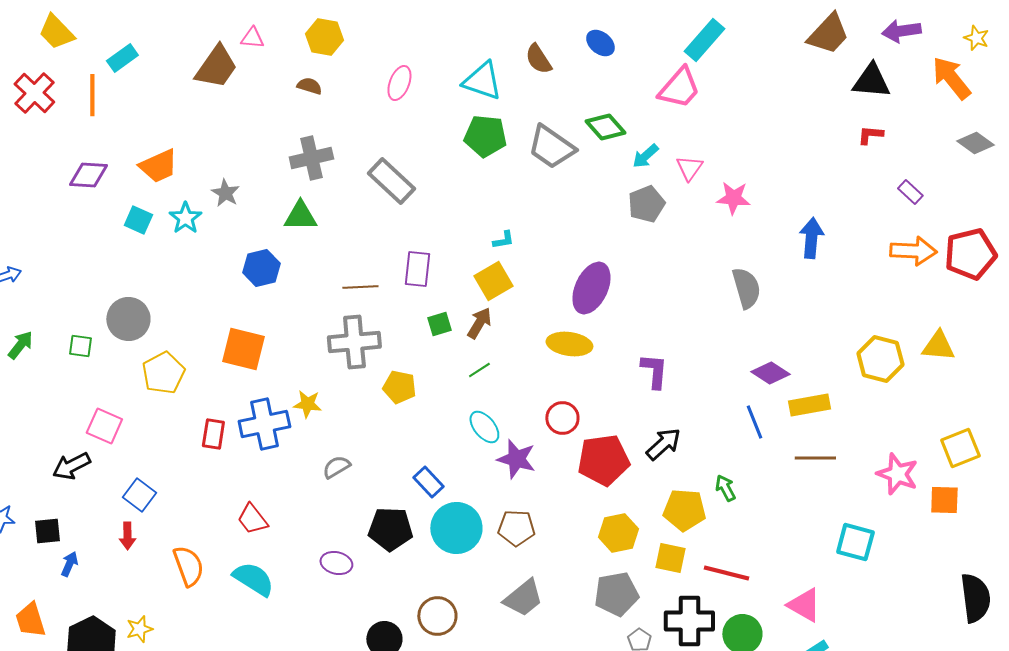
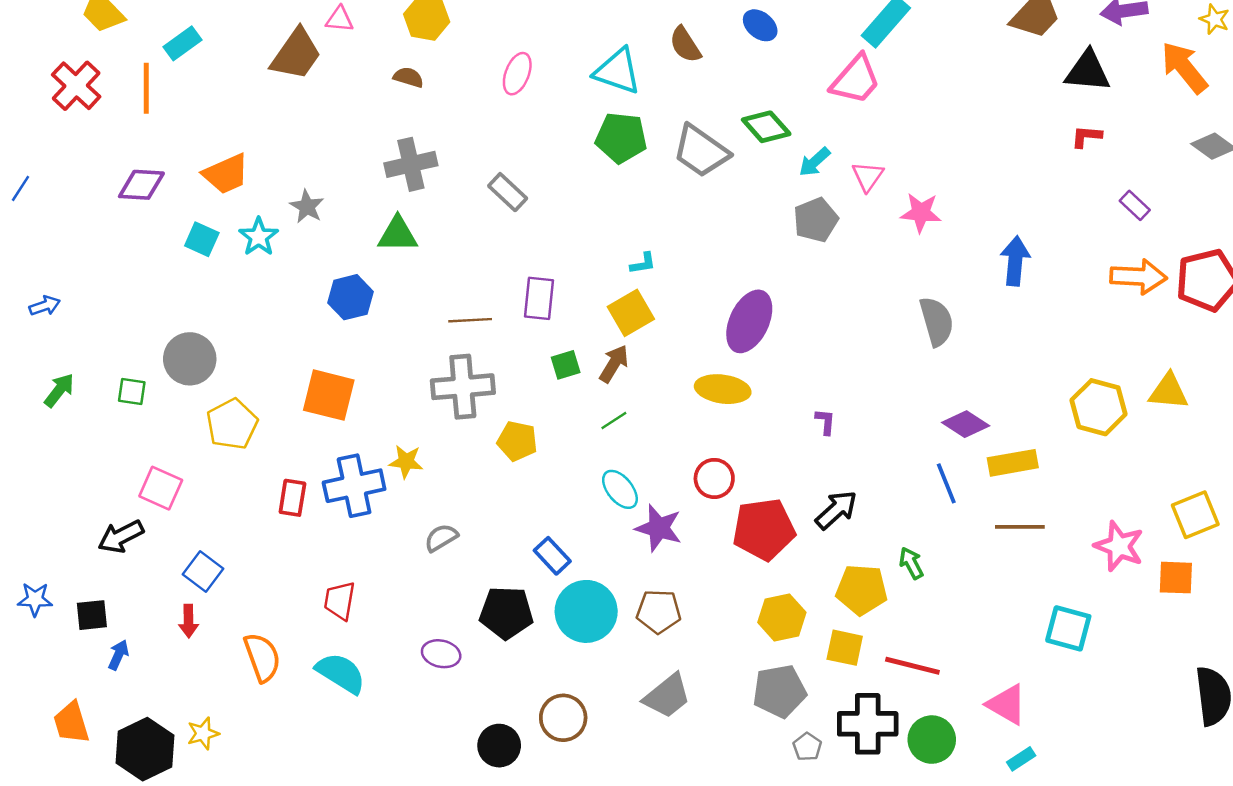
gray rectangle: (391, 181) -> (508, 192), size x0.7
purple L-shape: (654, 371) -> (825, 422), size x0.6
red trapezoid: (252, 519) -> (340, 601), turned 48

